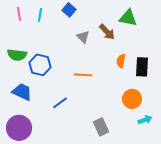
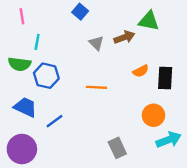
cyan line: (40, 15) -> (37, 42), moved
brown arrow: (107, 32) -> (124, 37), turned -66
orange semicircle: (121, 61) -> (141, 71), turned -128
blue line: (60, 103) -> (54, 121), moved
cyan arrow: (145, 120) -> (169, 140), size x1.5

